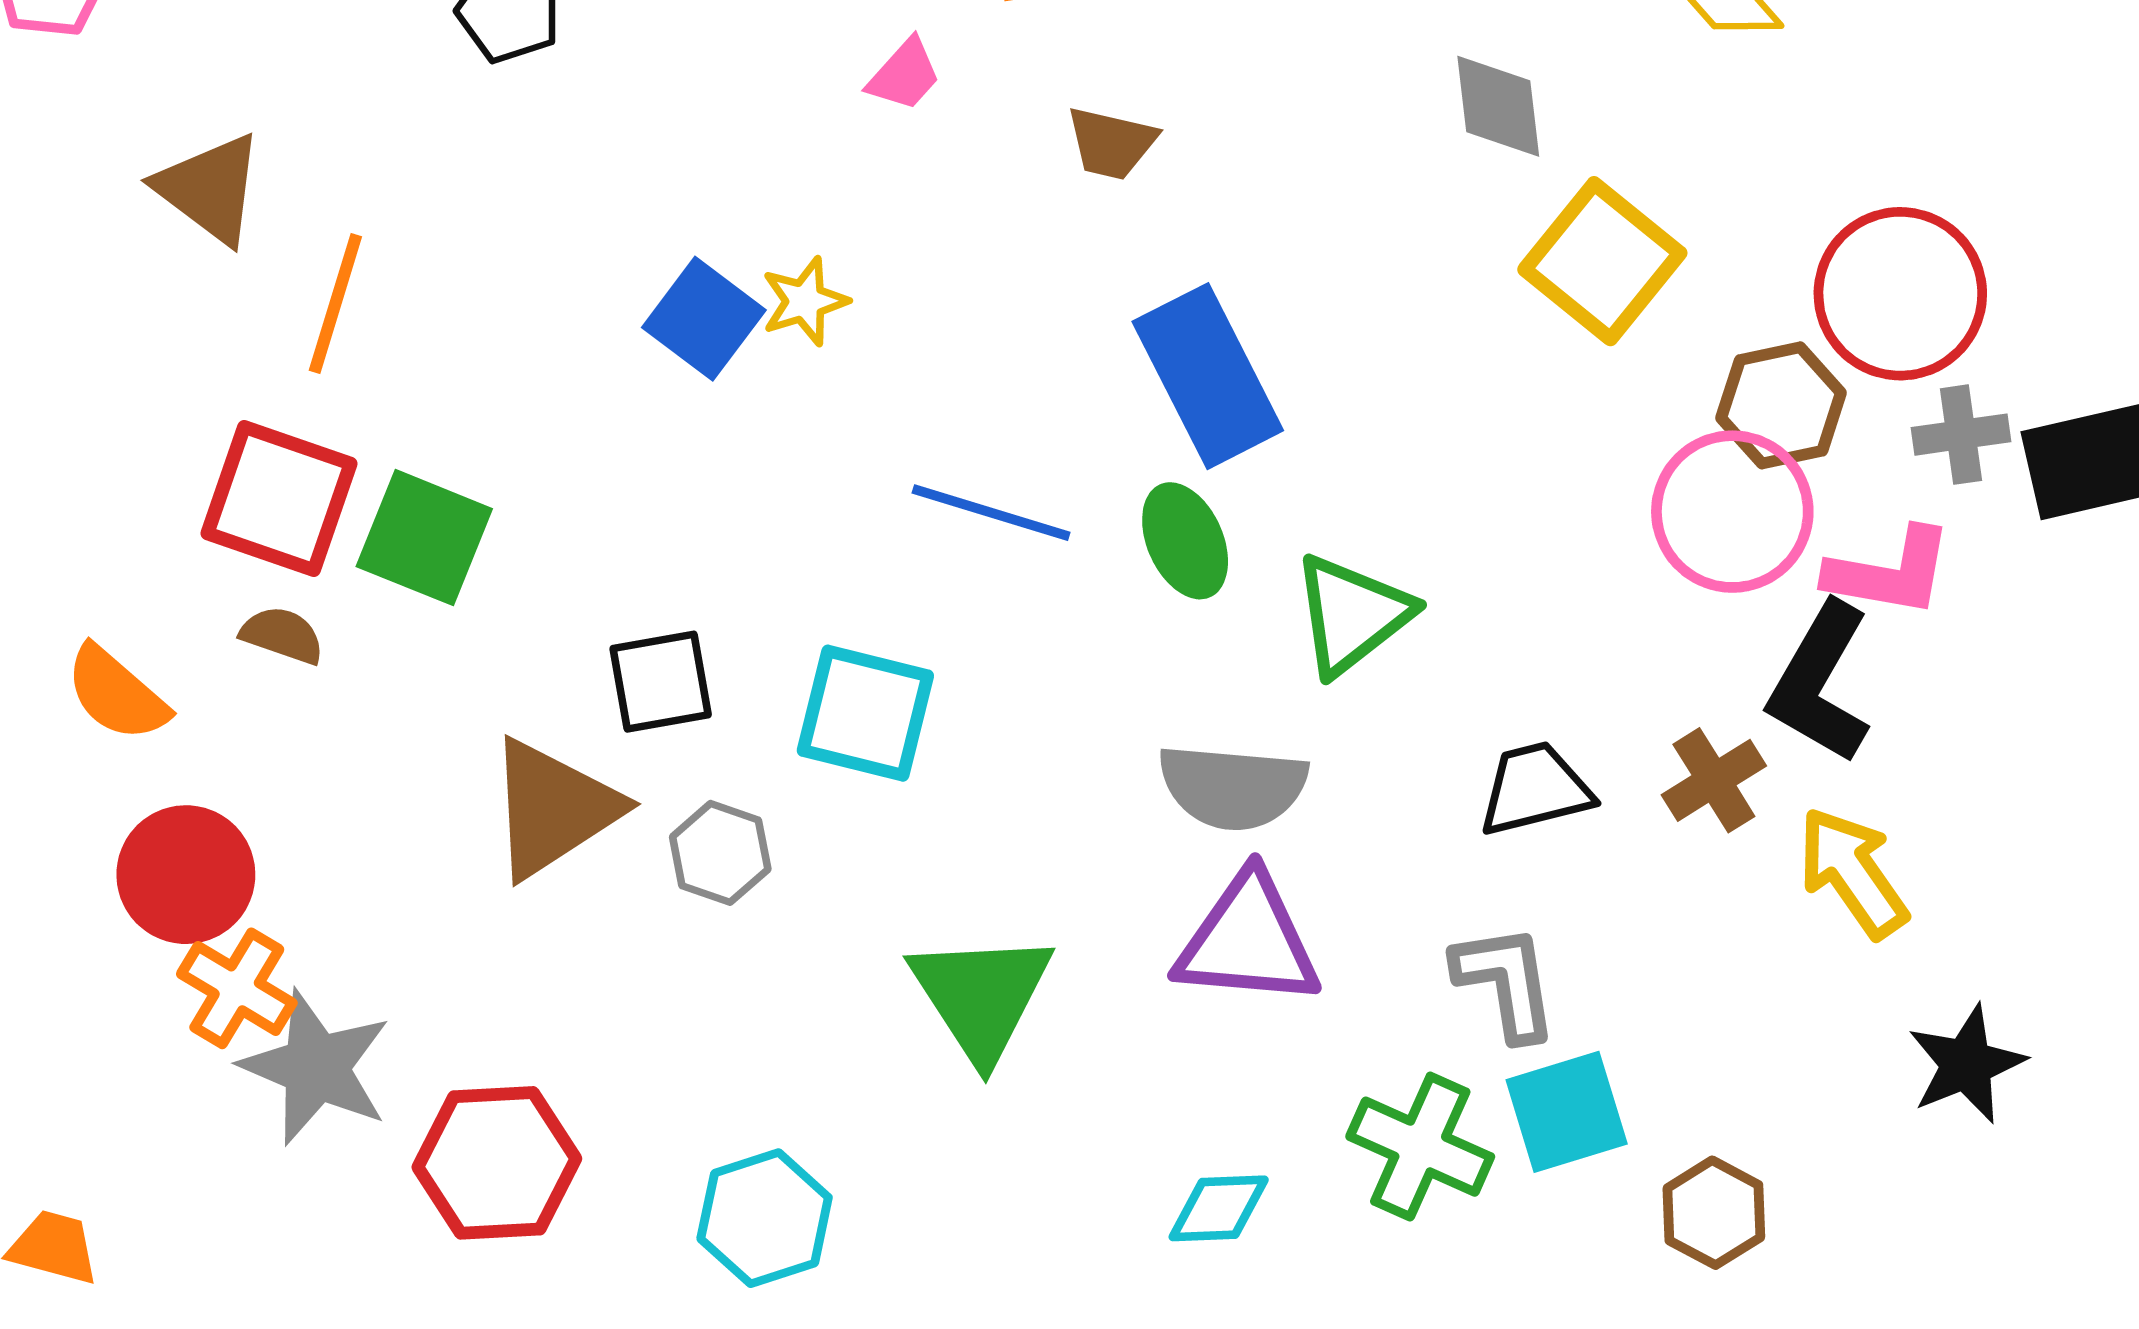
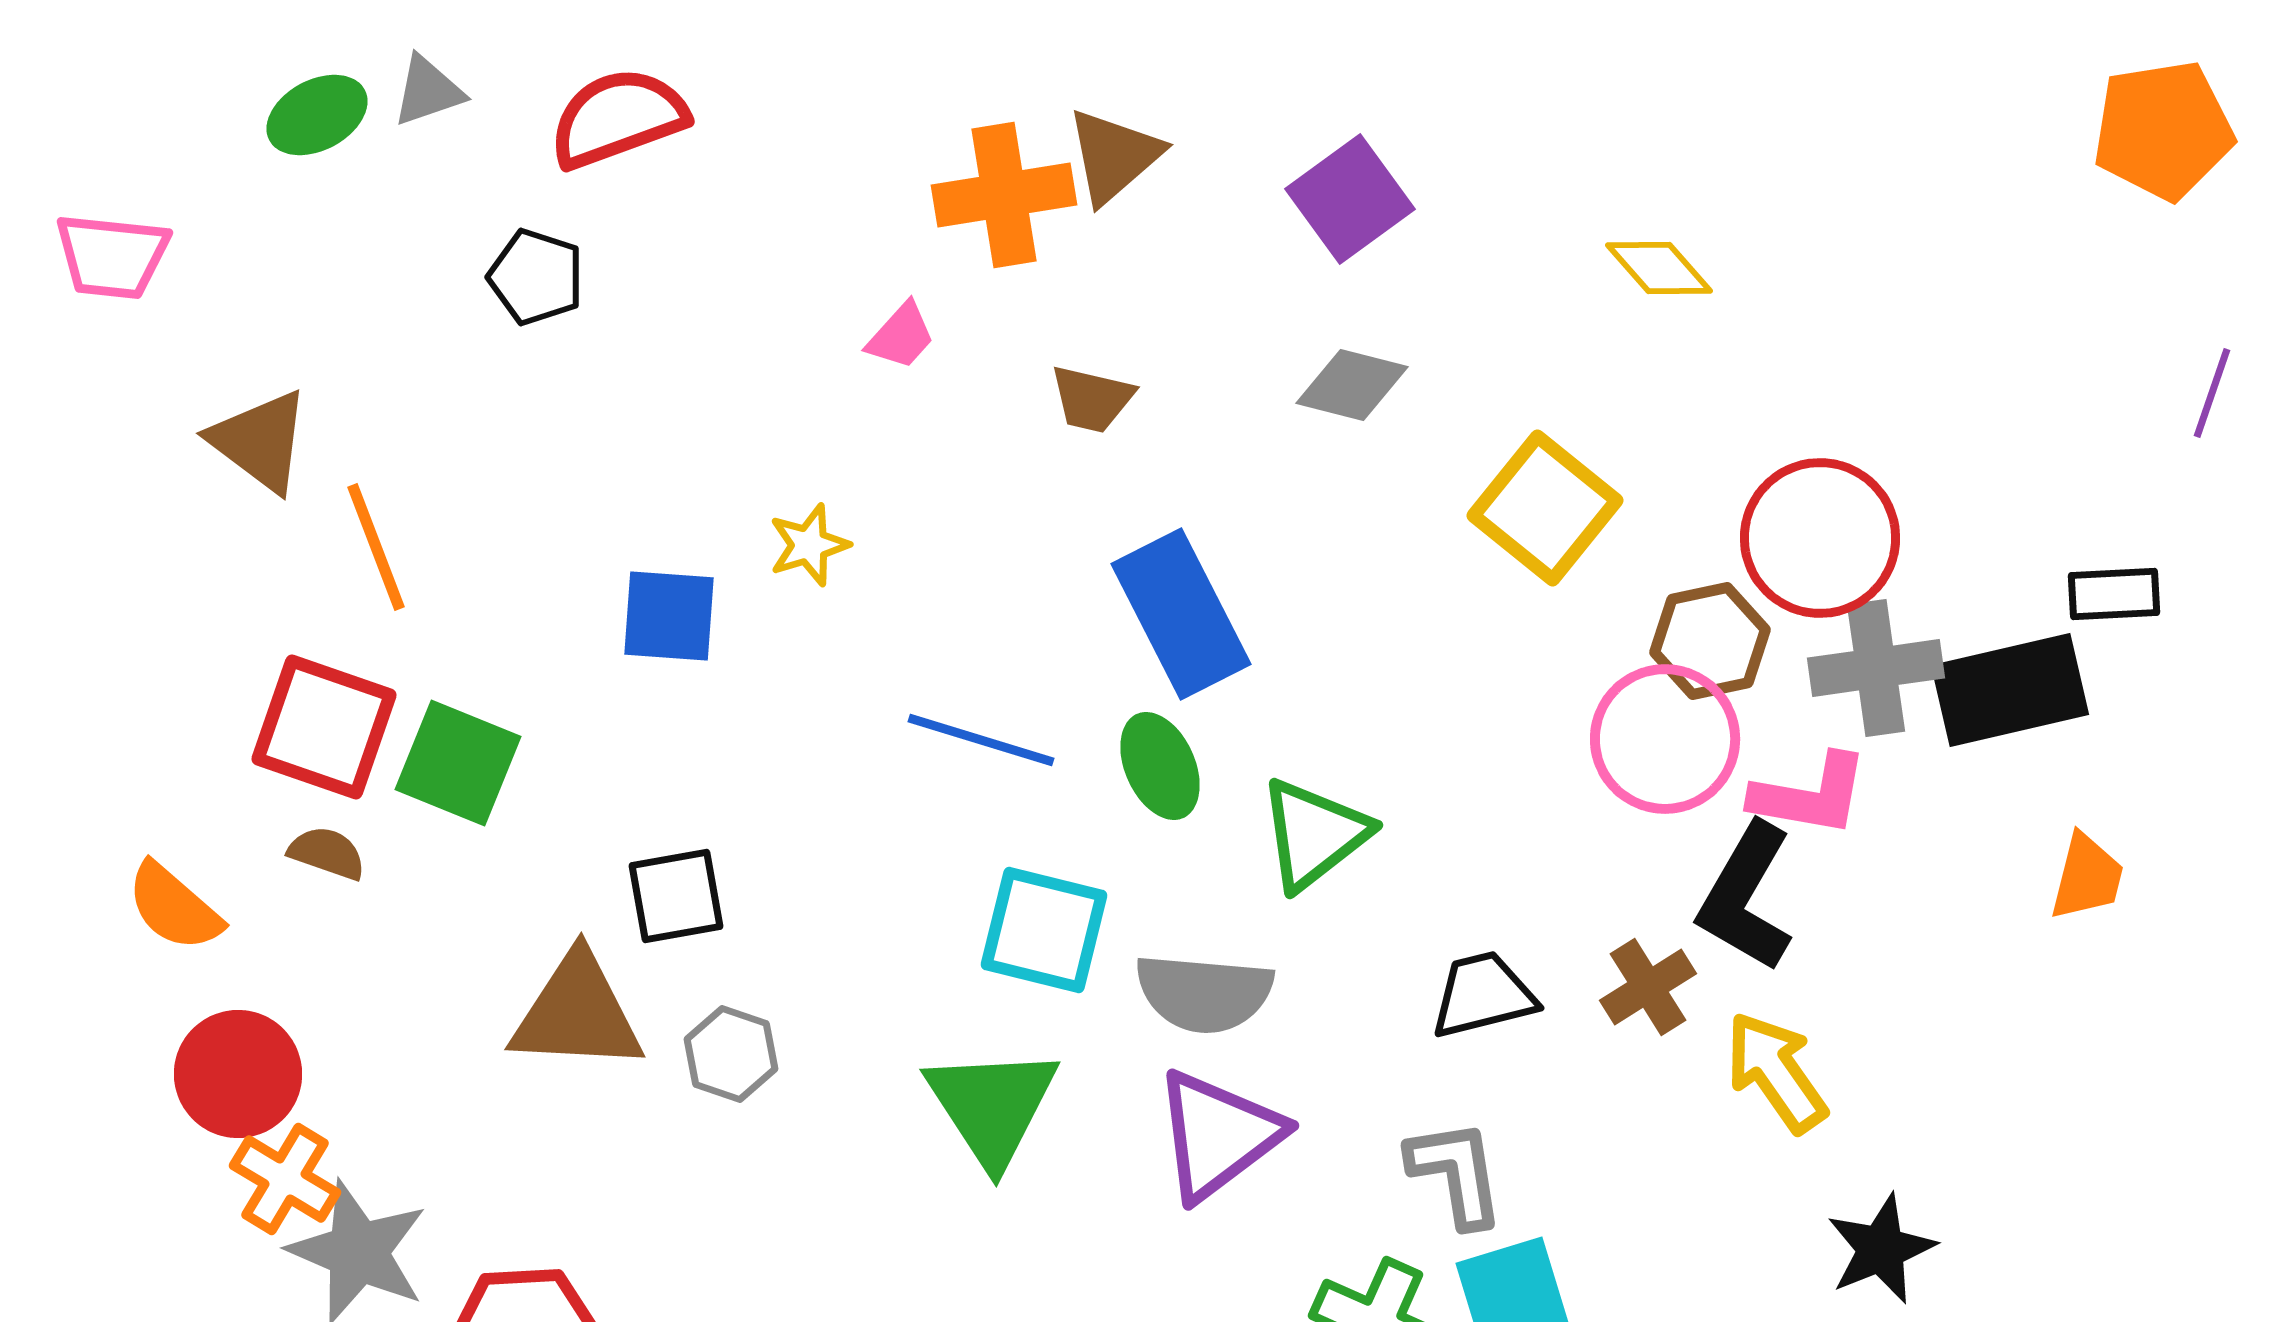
gray diamond: (1498, 106) -> (1352, 385), moved, turned -69
orange line: (335, 303) -> (376, 547), turned -38
blue square: (704, 319) -> (669, 616), moved, turned -33
gray cross: (1961, 435) -> (1876, 668), size x1.5
cyan square: (865, 713) -> (1044, 930), moved
brown triangle: (553, 808) -> (577, 1013), turned 36
purple triangle: (1248, 941) -> (1218, 1135), turned -42
green triangle: (981, 996) -> (992, 1106), moved

